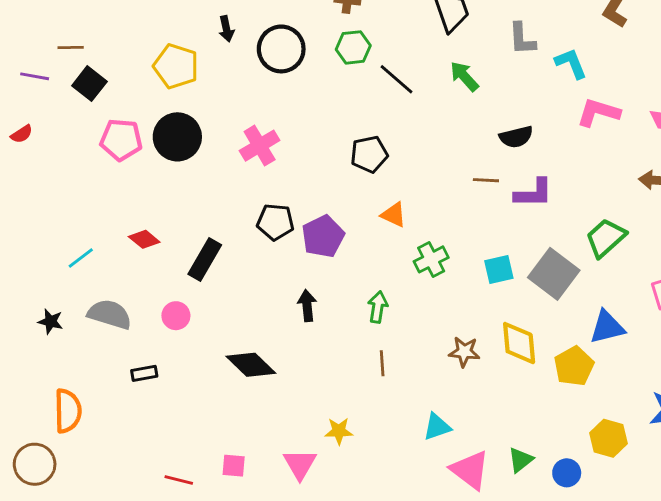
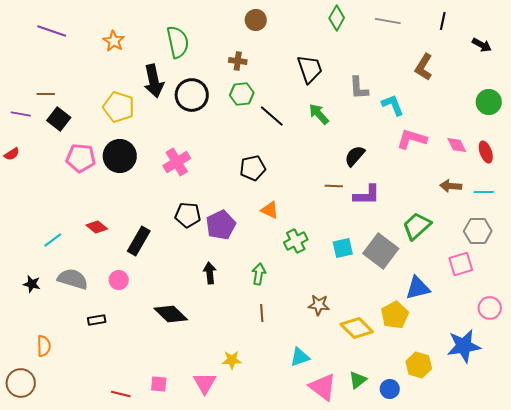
black arrow: (226, 29) -> (154, 81), size x1.8
black semicircle: (516, 137) -> (355, 156), turned 145
yellow diamond: (519, 343) -> (357, 328), moved, turned -40
orange semicircle: (68, 411) -> (44, 346), size x0.7

